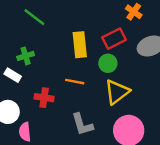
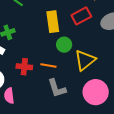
green circle: (108, 63) -> (64, 45), moved
orange line: (75, 82) -> (48, 66), moved

